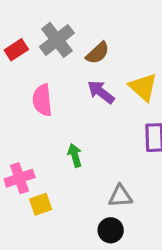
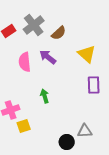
purple arrow: (101, 92) -> (48, 57), moved
gray triangle: (120, 196) -> (85, 131), moved

